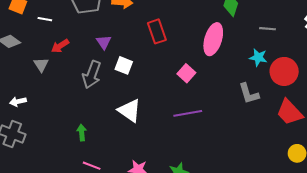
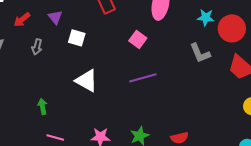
red arrow: (60, 46) -> (22, 20), moved
gray arrow: (92, 75) -> (37, 47), moved, size x0.6

